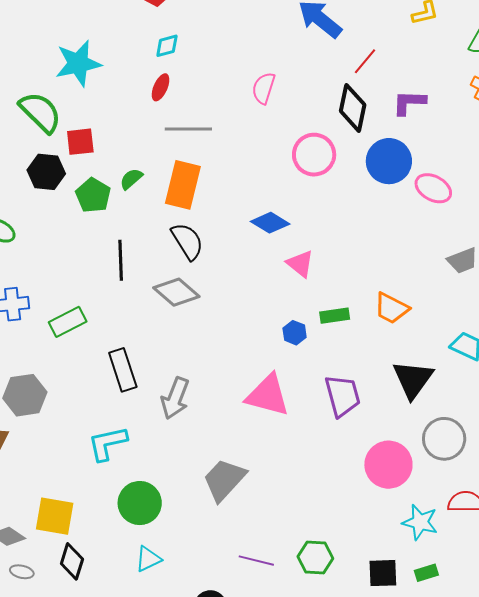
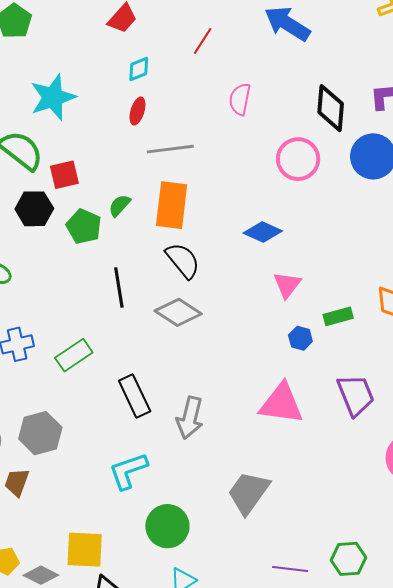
red line: (365, 61) -> (203, 41), moved
pink triangle: (300, 264) -> (287, 285), moved, turned 36

